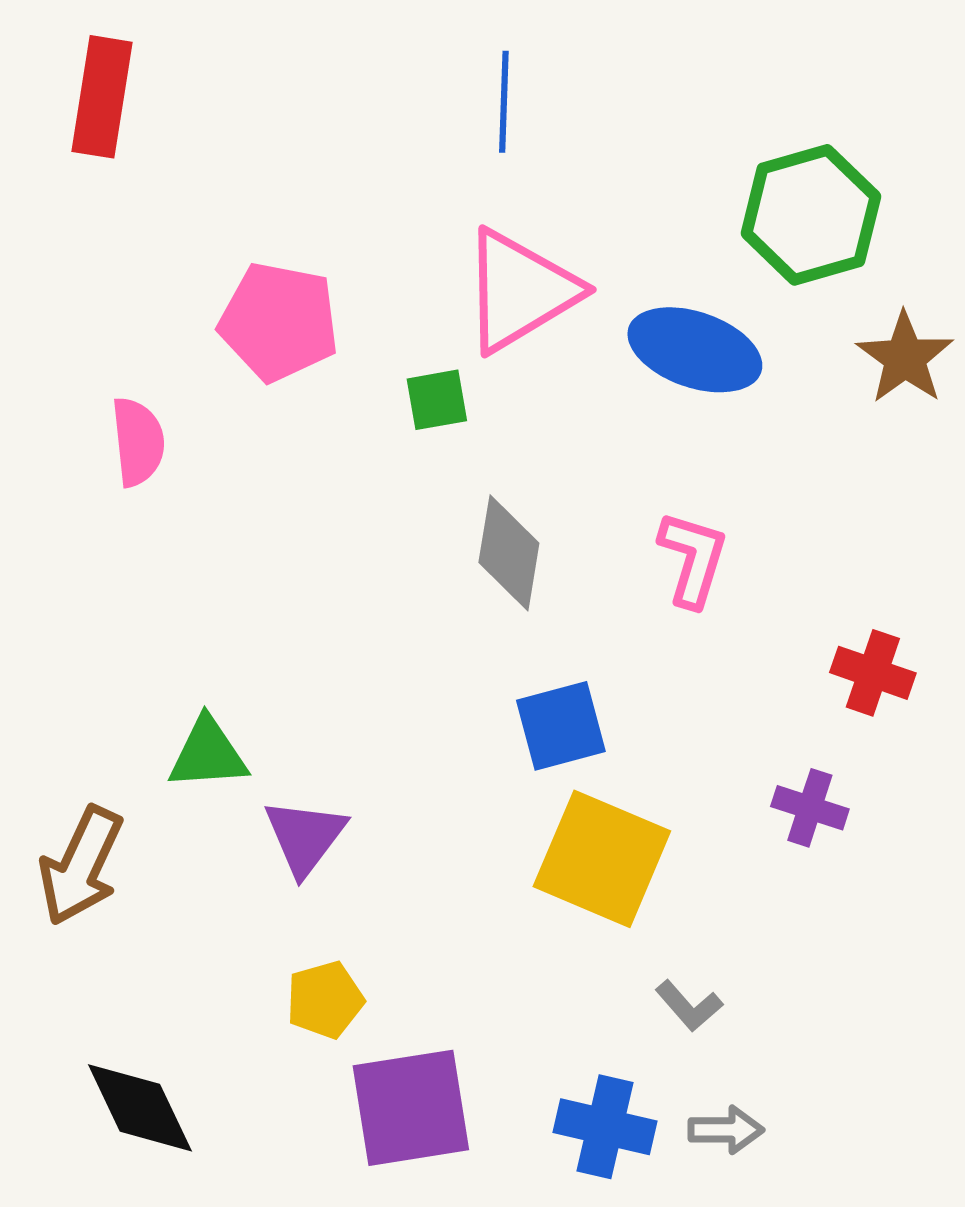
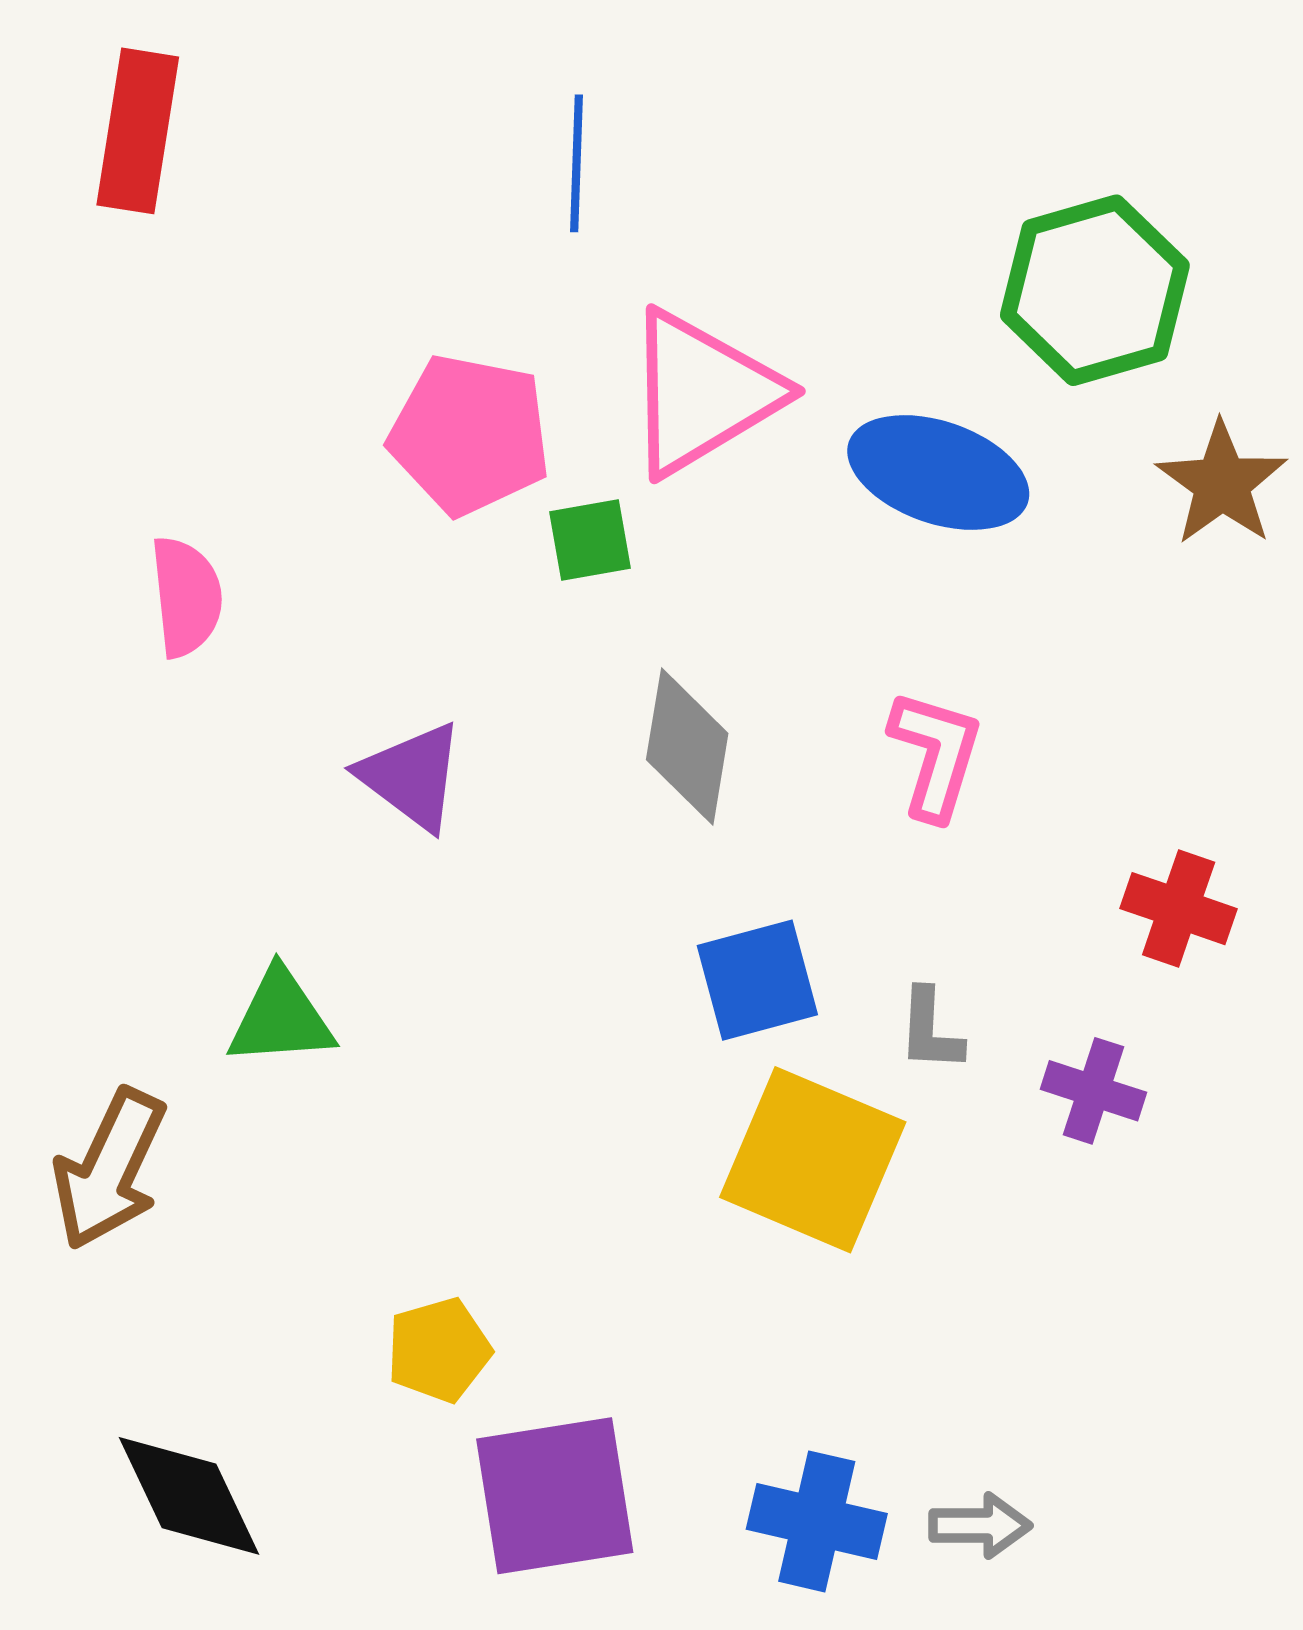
blue line: (504, 102) -> (576, 163), moved
pink pentagon: (279, 322) -> (470, 435), moved
purple triangle: (305, 837) -> (412, 776), moved, turned -30
gray L-shape: (689, 1006) -> (930, 1030), moved, turned 44

